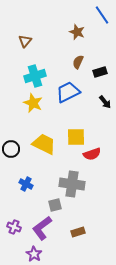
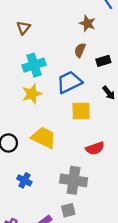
brown star: (77, 32) -> (87, 23), moved
yellow star: (33, 103) -> (32, 94), turned 30
yellow square: (76, 137) -> (81, 111), moved
gray square: (55, 205) -> (68, 210), moved

